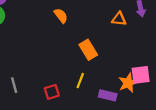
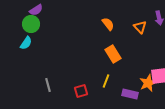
orange semicircle: (61, 16) -> (108, 24), moved
orange triangle: (119, 19) -> (140, 27), turned 40

